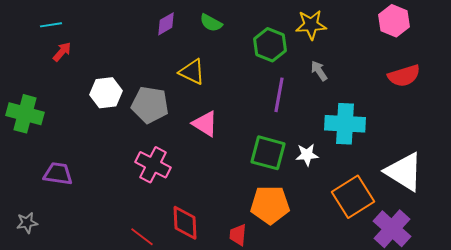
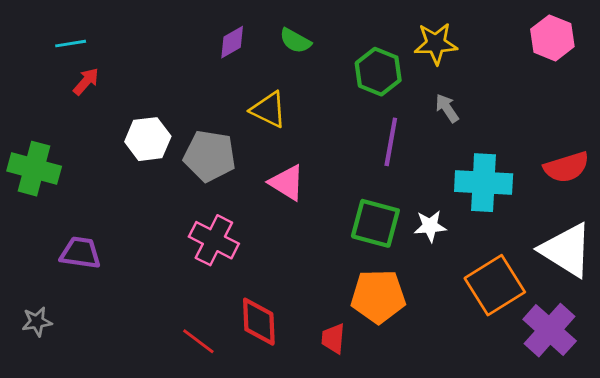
red semicircle: (404, 76) -> (566, 167), moved

